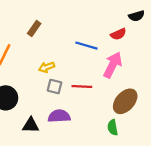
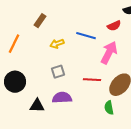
yellow arrow: (47, 67) -> (57, 44), moved
gray square: (55, 87) -> (58, 72), turned -32
red line: (82, 87) -> (92, 80), moved

